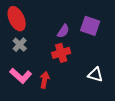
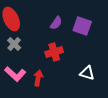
purple semicircle: (63, 31) -> (56, 23), moved

